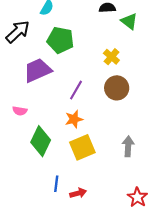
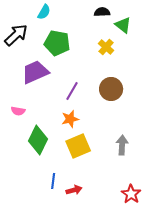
yellow cross: (111, 57) -> (106, 47), moved

